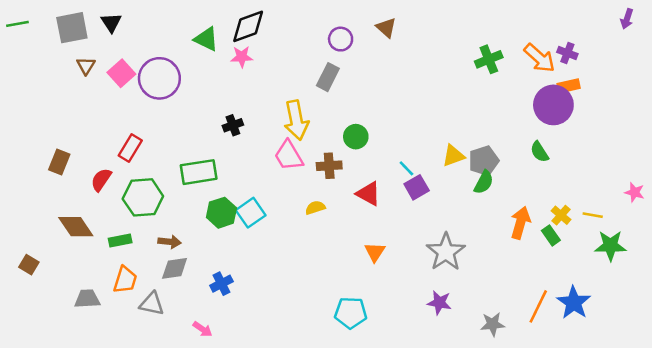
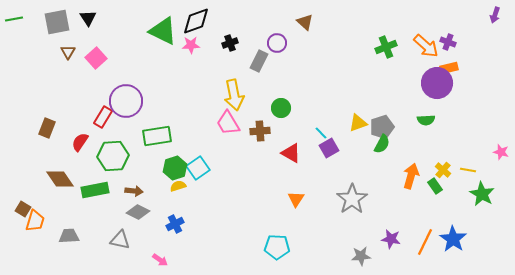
green triangle: (206, 39) -> (163, 31), size x1.4
purple circle: (341, 39) -> (277, 43), moved
purple circle: (159, 78) -> (126, 101), moved
black cross: (233, 125) -> (230, 43), moved
green semicircle: (539, 152) -> (426, 120), turned -60
yellow semicircle: (315, 208) -> (178, 186), moved
green rectangle: (120, 241) -> (95, 190), size x1.5
green star: (610, 246) -> (482, 194), turned 30
gray diamond: (175, 268) -> (138, 212), turned 35
orange trapezoid: (125, 280) -> (35, 221), moved
purple star: (439, 303) -> (391, 239), moved
gray star: (493, 324) -> (361, 256), moved

